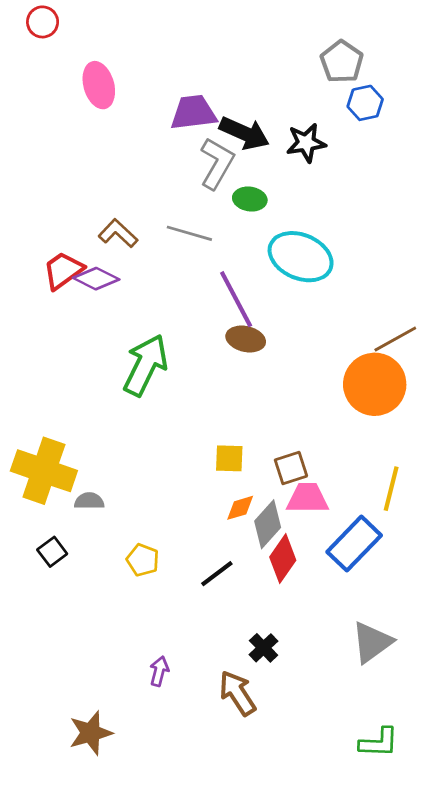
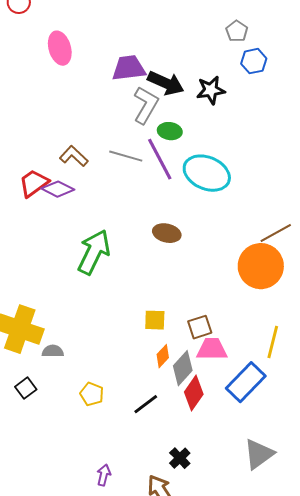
gray pentagon: (342, 62) -> (237, 31), size x0.7
purple line: (236, 299) -> (160, 159), moved
orange diamond: (240, 508) -> (163, 356), turned -30

